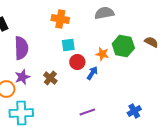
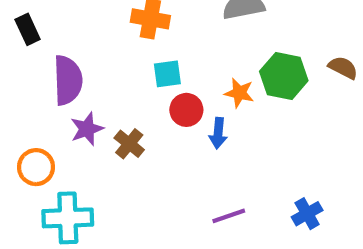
blue arrow: (92, 73) -> (218, 133), turned 152
purple star: (22, 77) -> (87, 129), moved
purple line: (87, 112) -> (229, 216), moved

